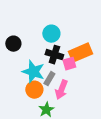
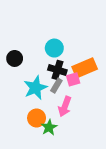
cyan star: (33, 72) -> (36, 88), turned 30
gray rectangle: (49, 79) -> (56, 86), moved
orange circle: (34, 90) -> (37, 118), moved

